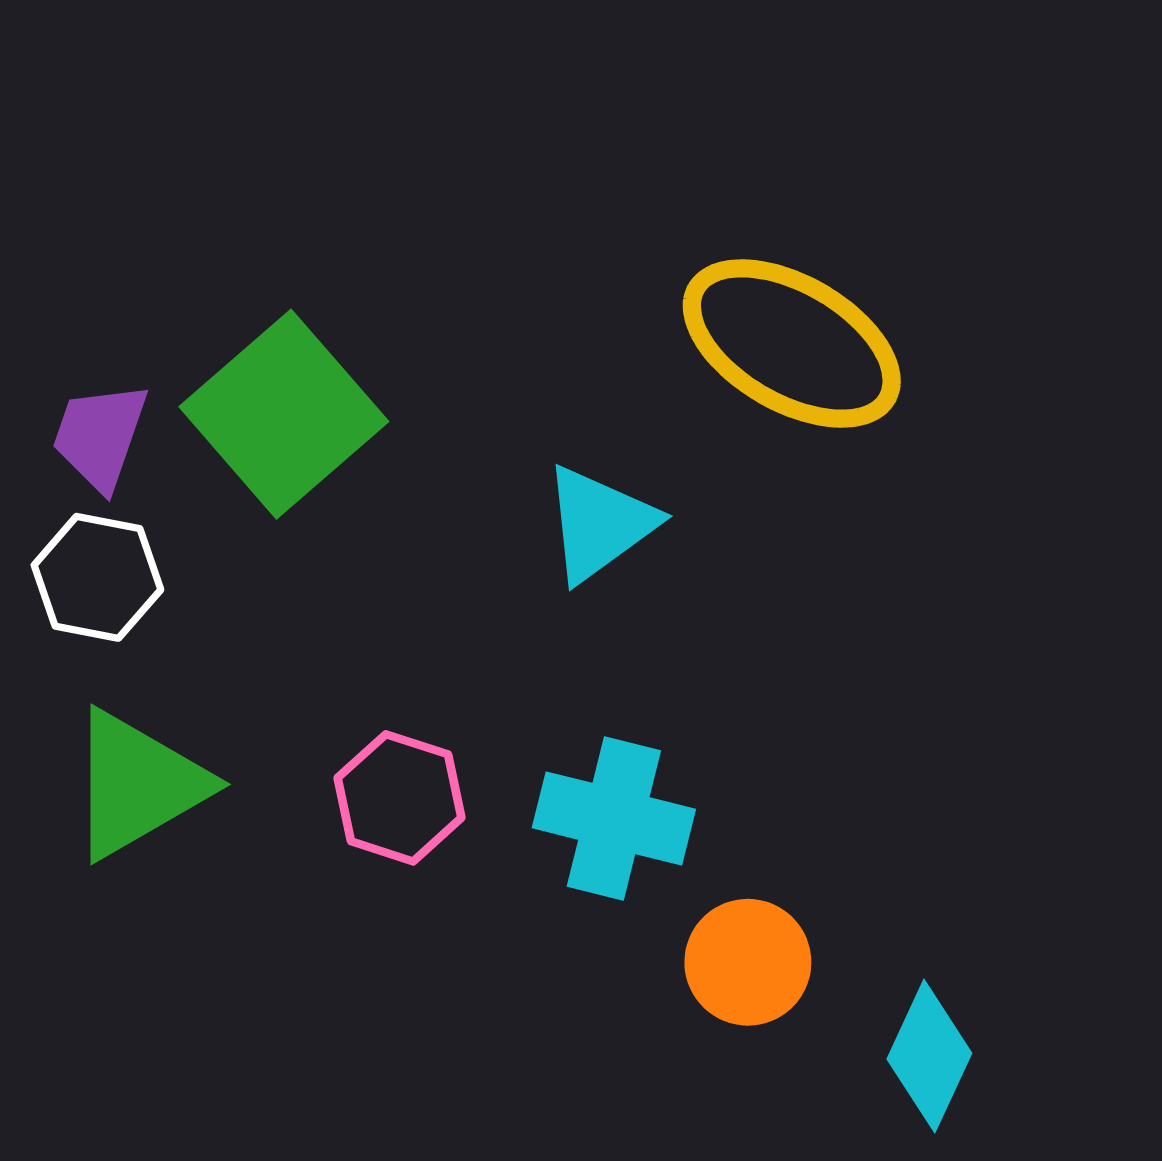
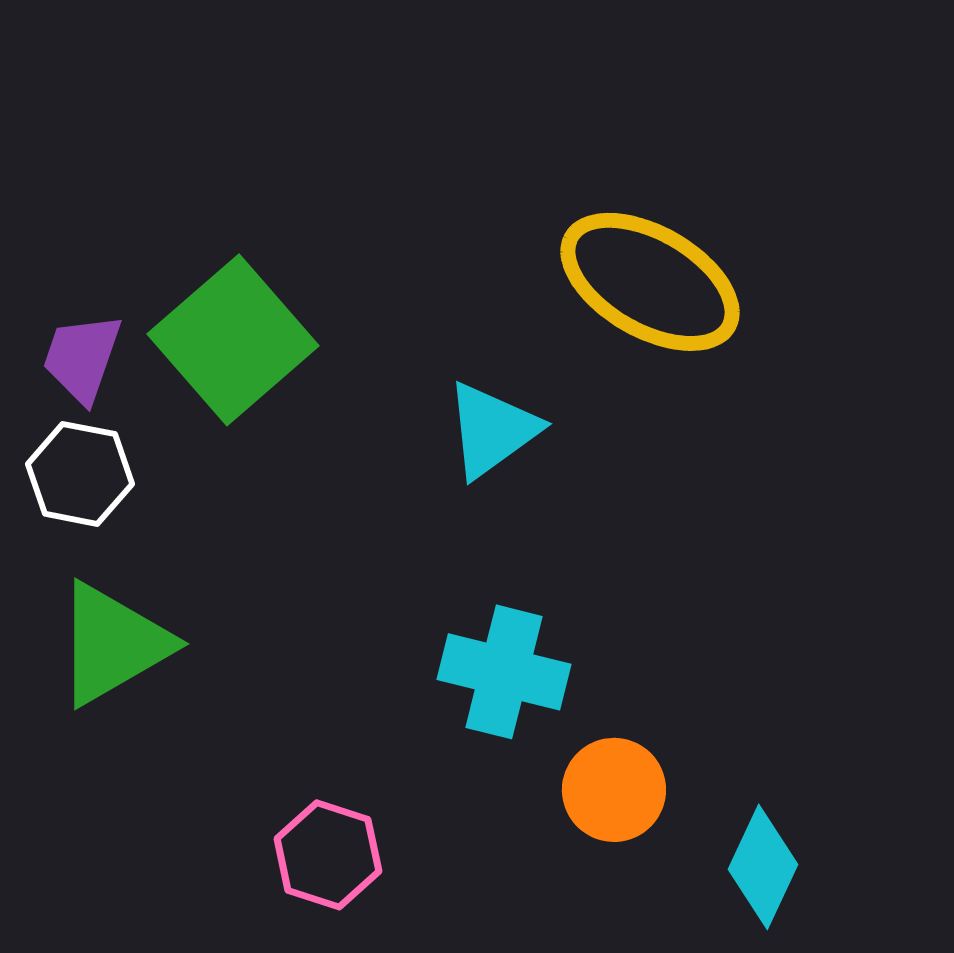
pink hexagon: (400, 798) -> (328, 855), moved

